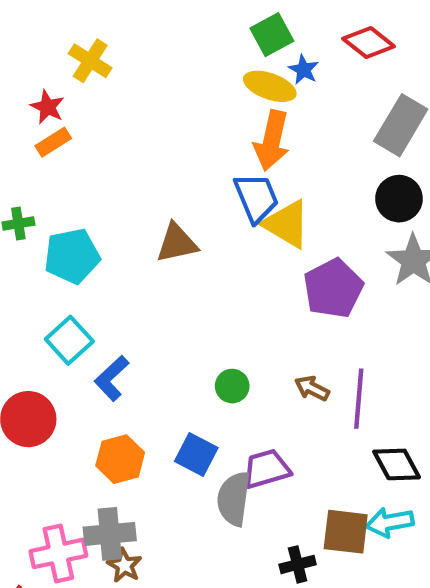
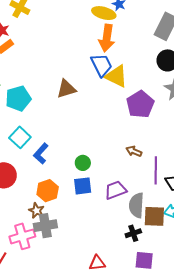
green circle: (232, 386) -> (83, 163), moved
purple line: (359, 399) -> (156, 170), moved
blue square: (196, 454) -> (83, 186), turned -30
gray semicircle: (234, 499) -> (136, 205), moved
brown star: (124, 565) -> (36, 211), moved

